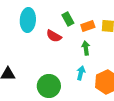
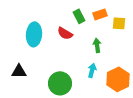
cyan ellipse: (28, 20) -> (34, 34), moved
orange rectangle: (88, 26) -> (100, 14), moved

